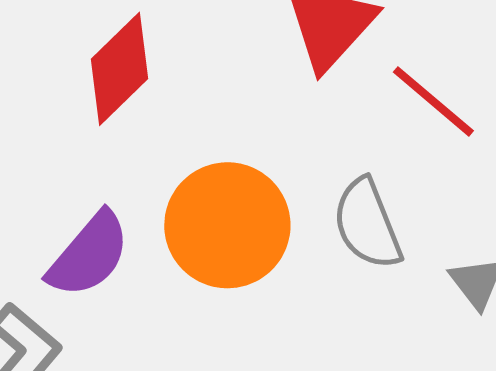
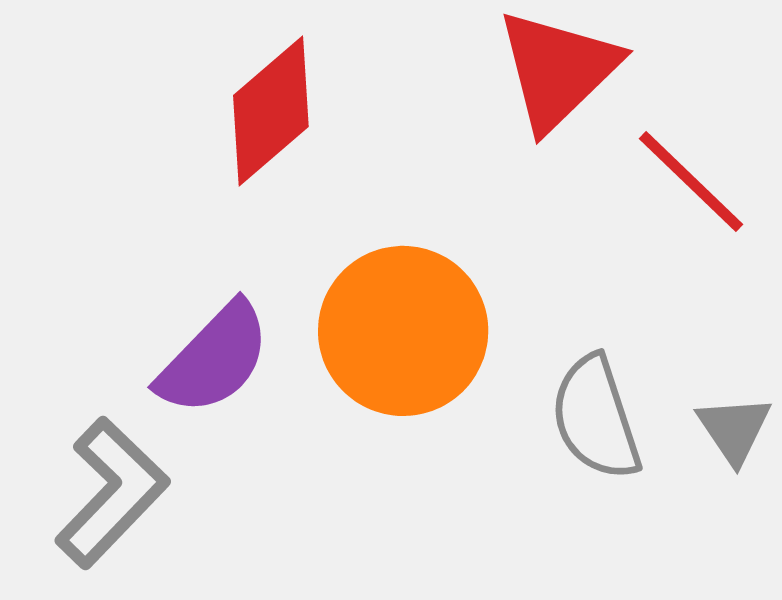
gray semicircle: (367, 224) -> (596, 418), moved

